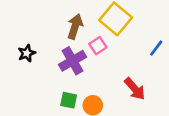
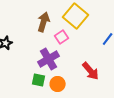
purple cross: (72, 61) -> (49, 59), moved

